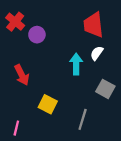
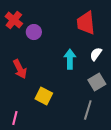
white semicircle: (97, 53) -> (96, 54), moved
gray square: (105, 89) -> (97, 82), turned 30
gray line: (83, 119) -> (88, 110), moved

